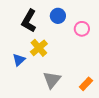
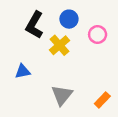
yellow cross: (39, 48) -> (59, 45), moved
blue triangle: (19, 60) -> (23, 71), turned 32

